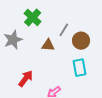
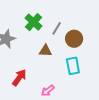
green cross: (33, 17) -> (33, 22), moved
brown triangle: (48, 45) -> (45, 51), moved

